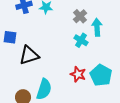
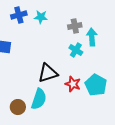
gray cross: (80, 16) -> (75, 26), turned 32
black triangle: (29, 55) -> (48, 73), moved

